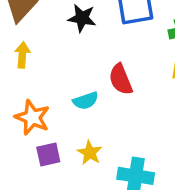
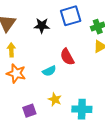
orange star: (32, 117) -> (16, 73), moved
purple square: (48, 155) -> (29, 111), moved

